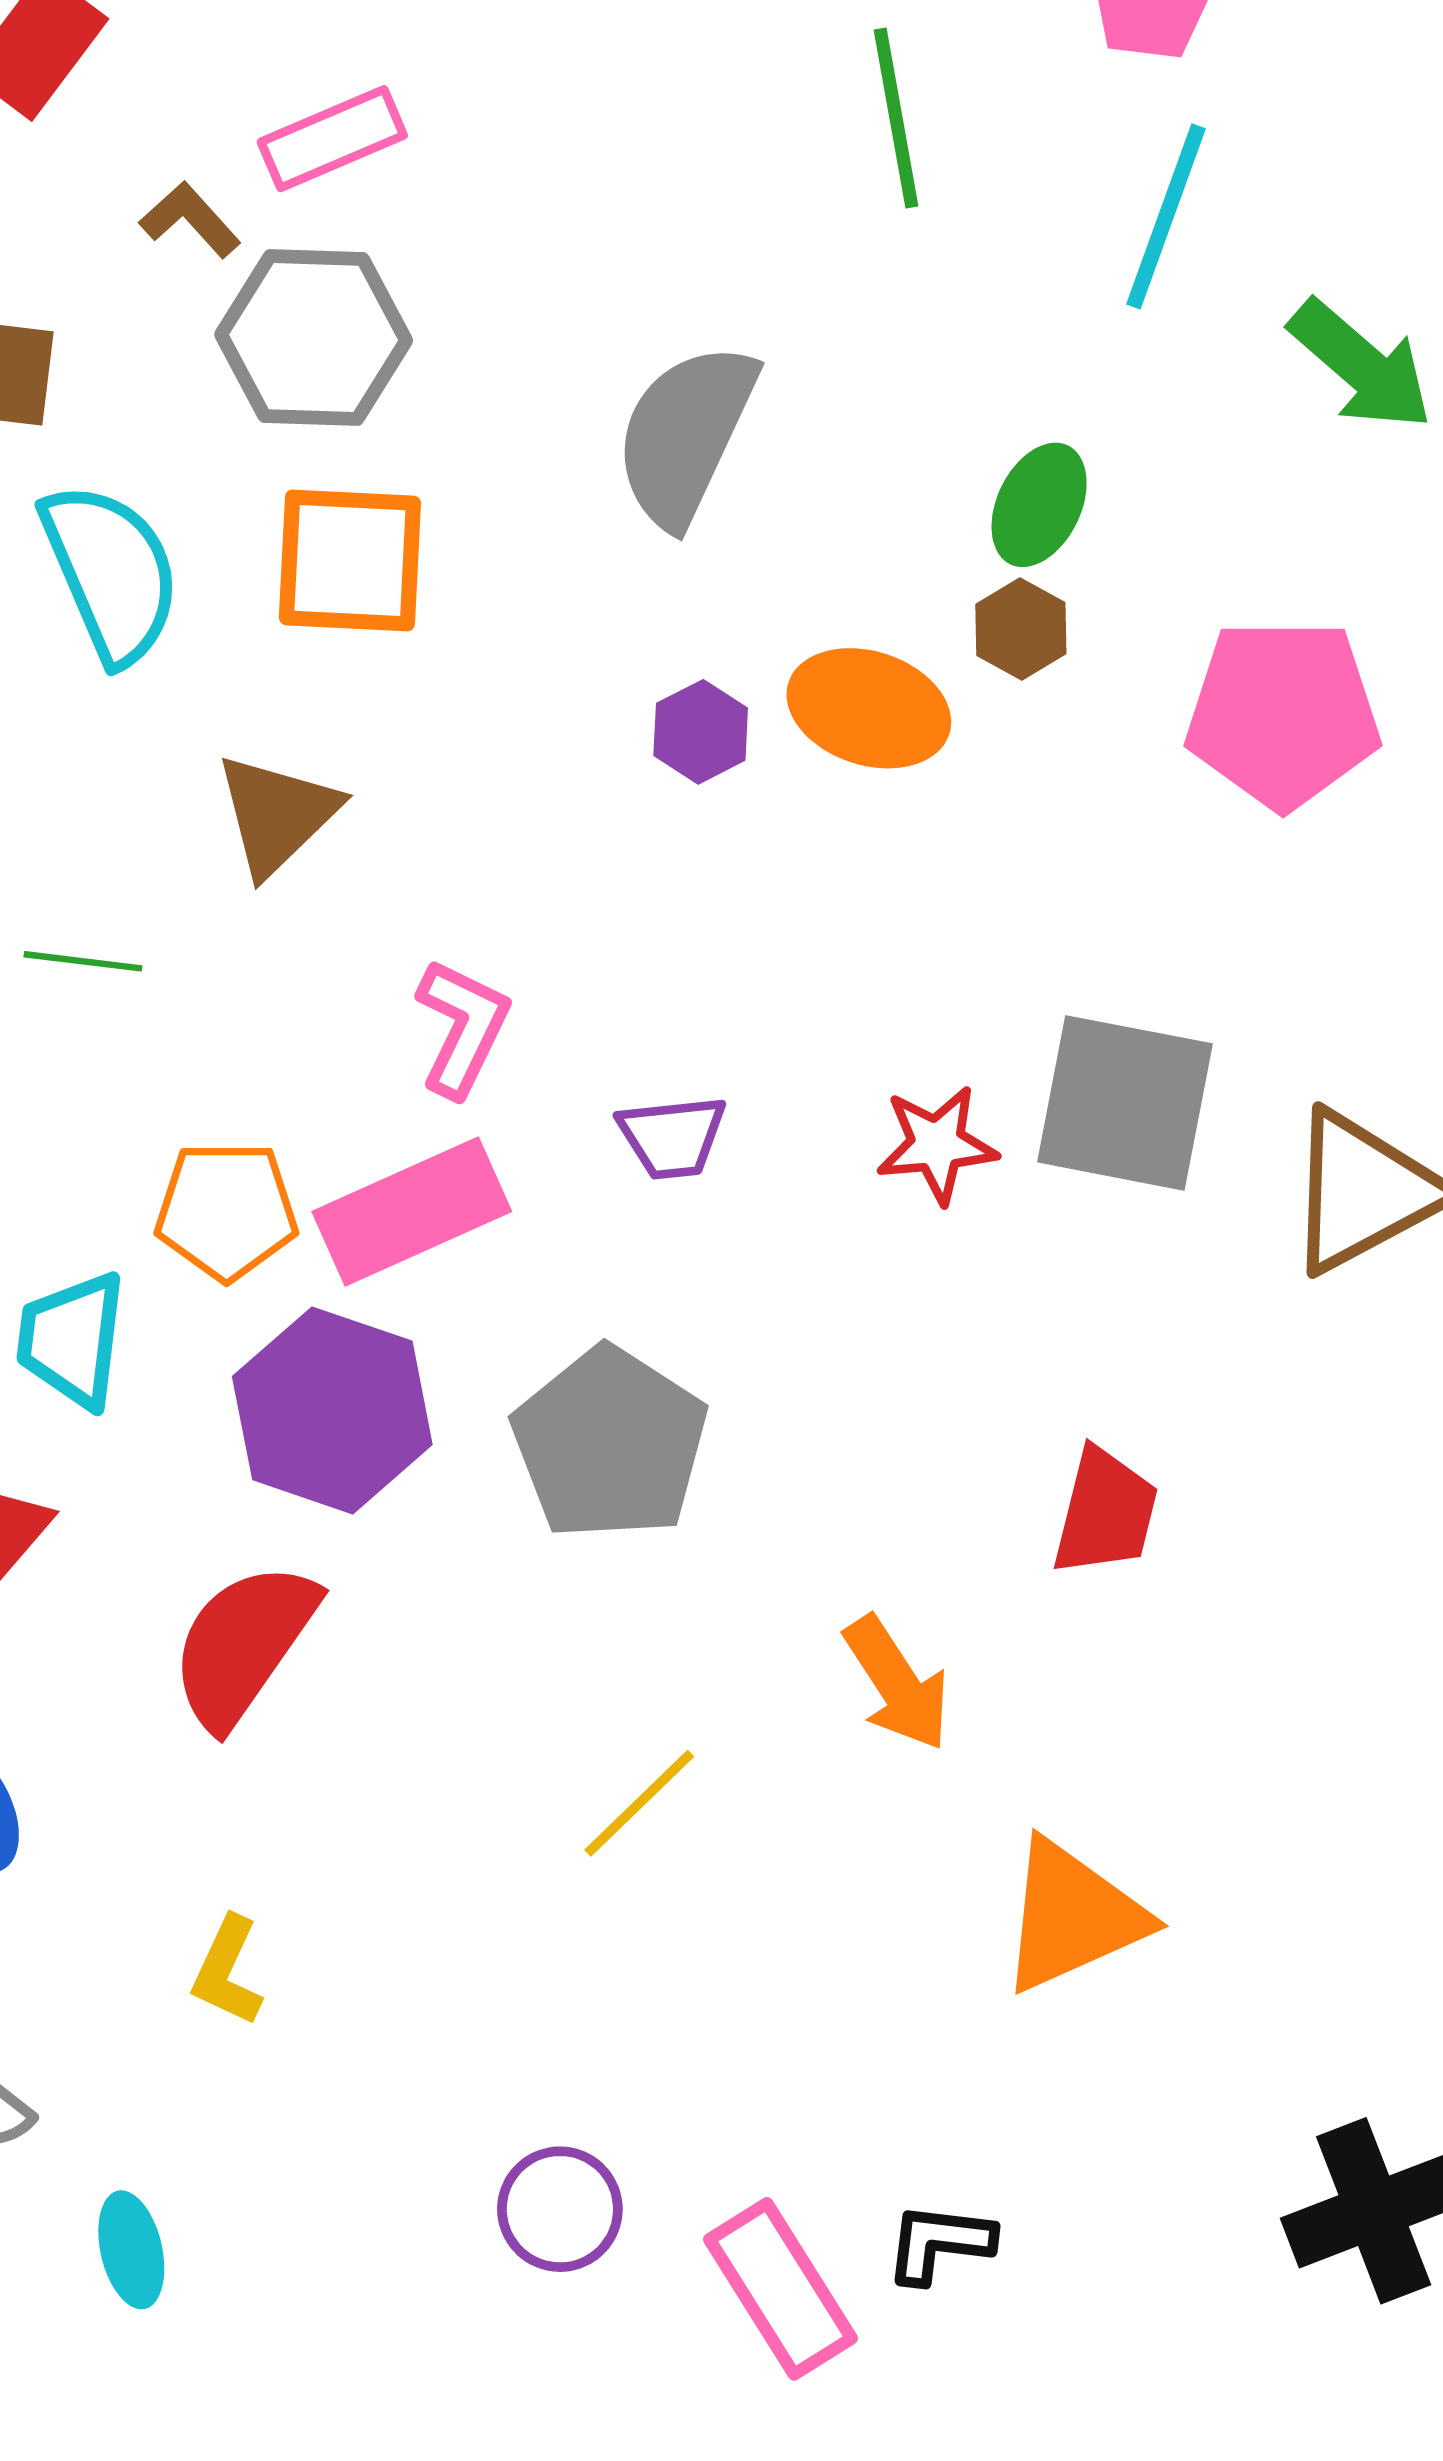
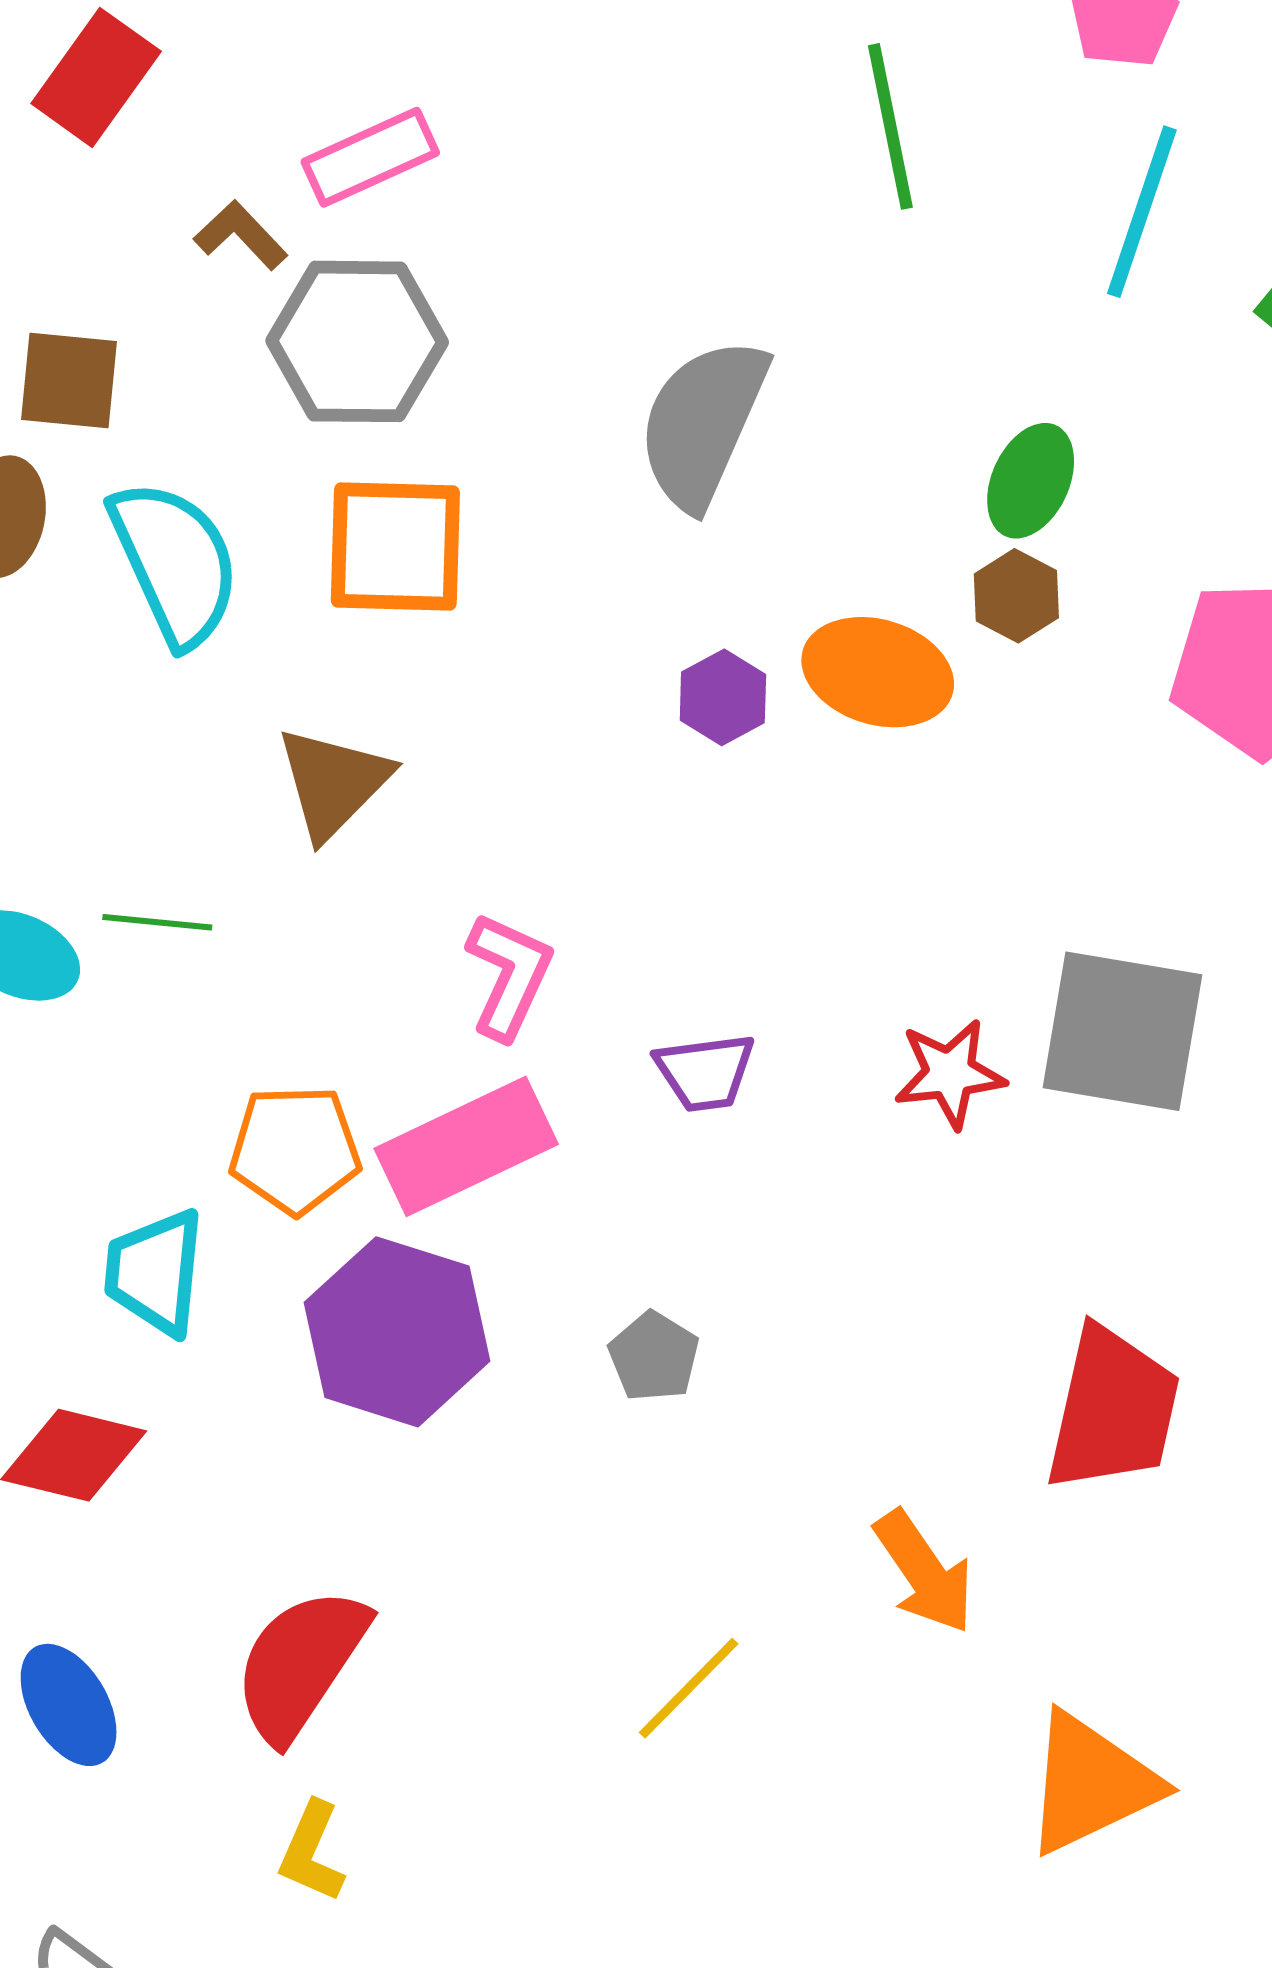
gray pentagon: (610, 1444) -> (654, 1357), size x0.5
red trapezoid: (1105, 1512) -> (1113, 1409), size x1.4
red semicircle: (243, 1644) -> (301, 1664), moved

